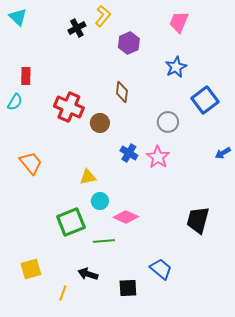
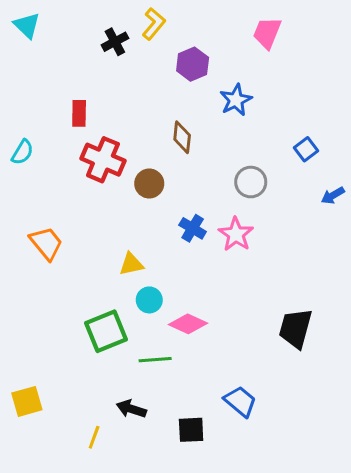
blue star: (176, 67) -> (236, 100), moved
red rectangle: (26, 76) -> (79, 113), moved
blue square: (205, 100) -> (306, 149), size x0.6
blue arrow: (223, 153) -> (333, 195), moved
yellow square: (31, 269) -> (27, 401), moved

